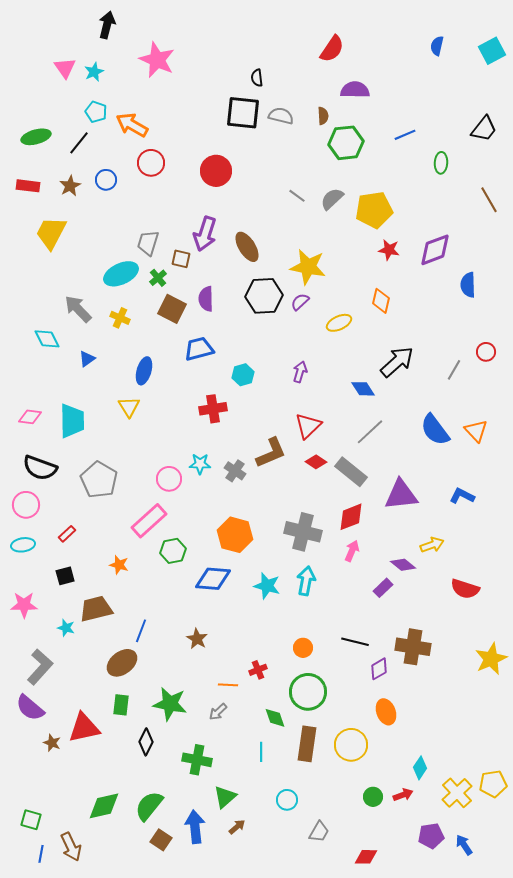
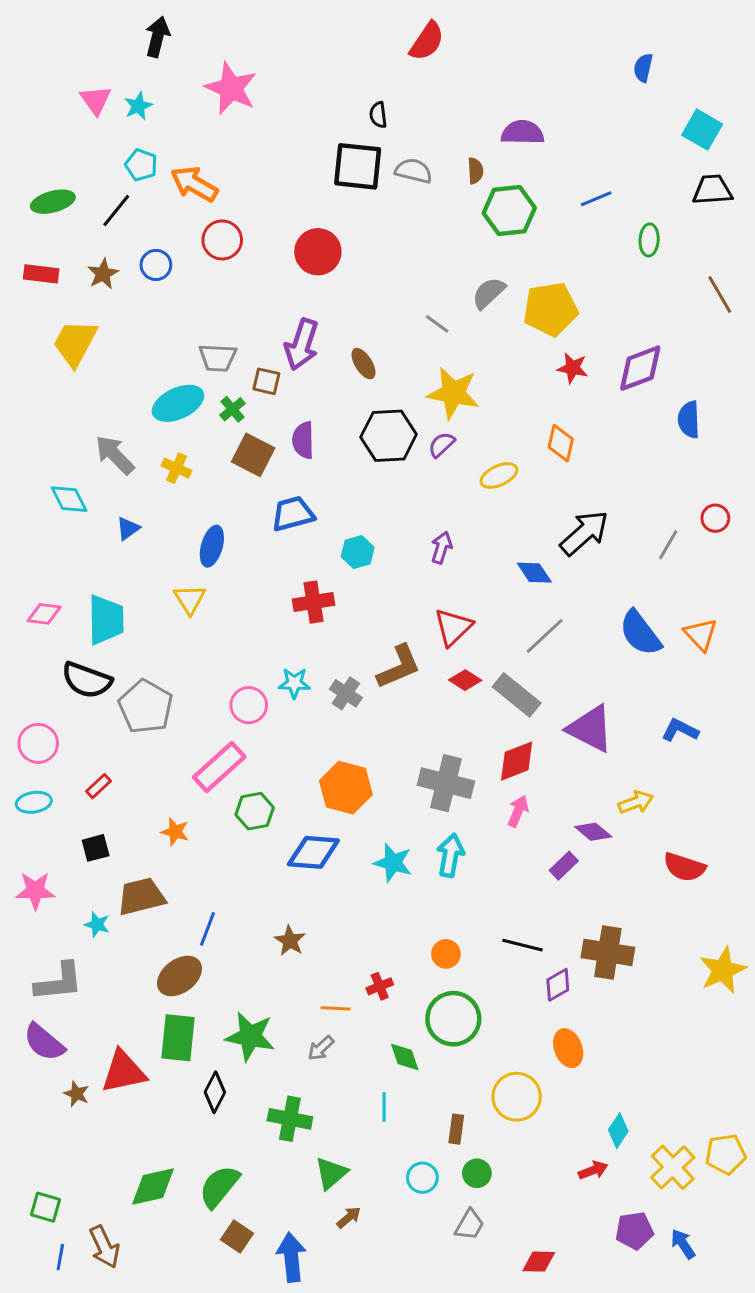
red semicircle: (332, 49) -> (427, 41), moved
cyan square: (492, 51) -> (702, 130), moved, turned -32
black trapezoid: (484, 129) -> (712, 190), turned -132
gray line: (297, 196) -> (437, 324), moved
gray trapezoid: (148, 243) -> (218, 358), turned -104
brown ellipse: (247, 247) -> (364, 364), size x0.7
black semicircle: (40, 468) -> (87, 680), moved
purple triangle: (401, 495) -> (590, 729), turned 33
gray L-shape: (40, 667) -> (59, 982), turned 42
green rectangle: (121, 705) -> (178, 1038), size x1.5
brown rectangle: (307, 744) -> (456, 1129), moved, size x0.6
green circle: (373, 797) -> (477, 1173), moved
blue arrow: (195, 827) -> (291, 1257), moved

